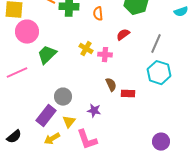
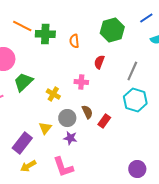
red semicircle: (123, 35) -> (99, 62), turned -32
yellow cross: (86, 49) -> (53, 94), moved
red rectangle: (128, 94) -> (104, 121), turned -56
gray circle: (63, 97) -> (67, 118), moved
yellow triangle: (69, 122) -> (45, 128), moved

